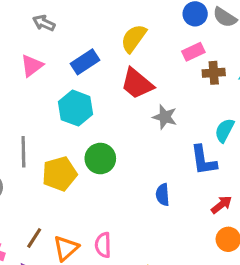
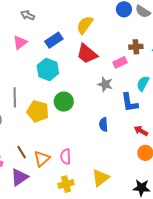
pink rectangle: (193, 52) -> (120, 62), moved
gray star: (165, 117) -> (105, 84), moved
yellow pentagon: (59, 174) -> (38, 111), turned 30
red arrow: (221, 205) -> (141, 131), turned -112
brown line: (34, 238) -> (22, 152), turned -64

